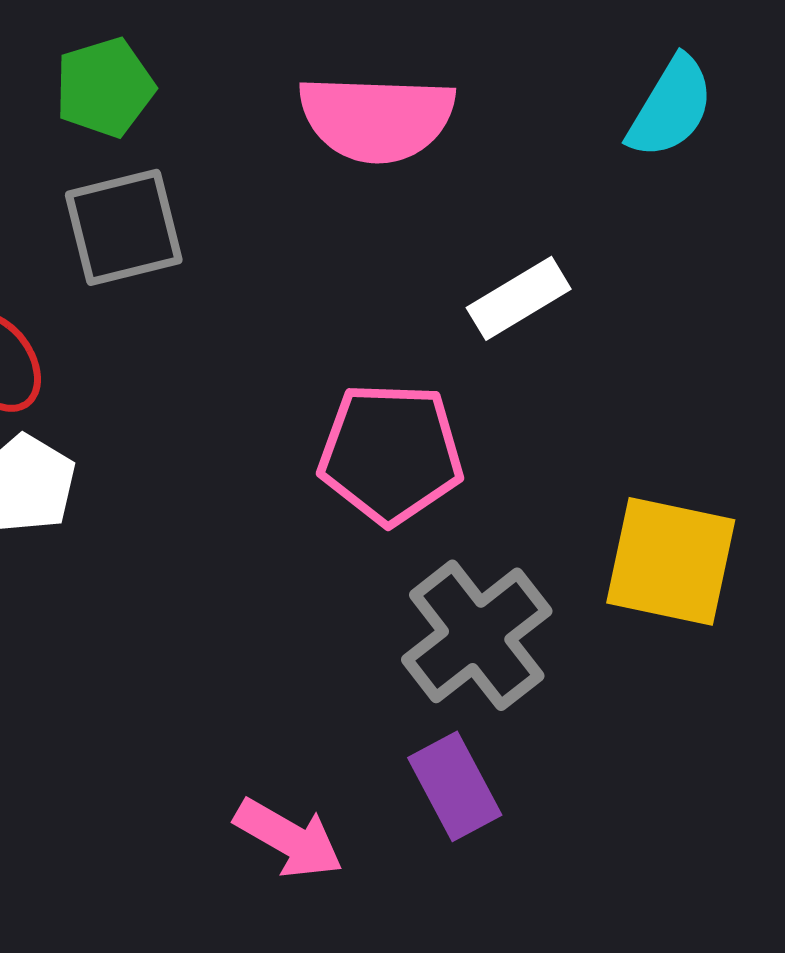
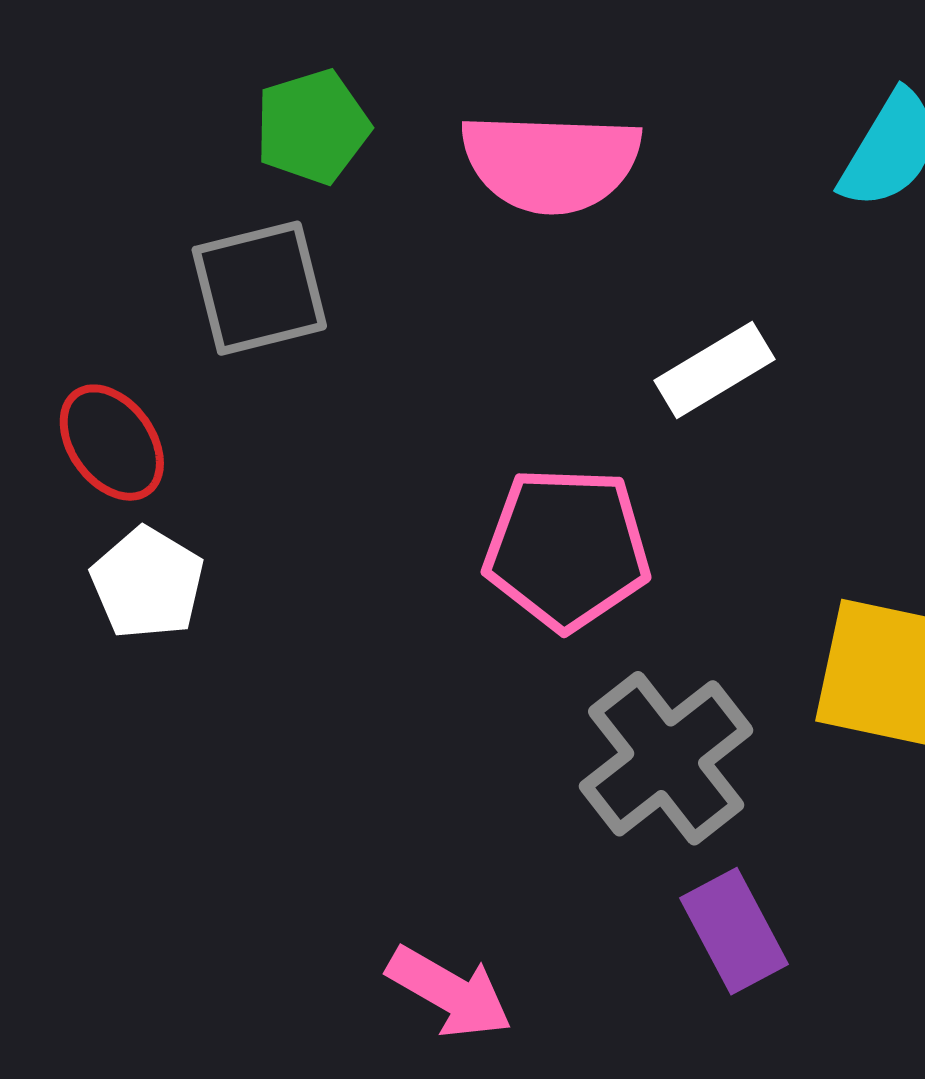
green pentagon: (105, 87) -> (312, 127), moved
purple rectangle: (455, 786) -> (734, 931), moved

